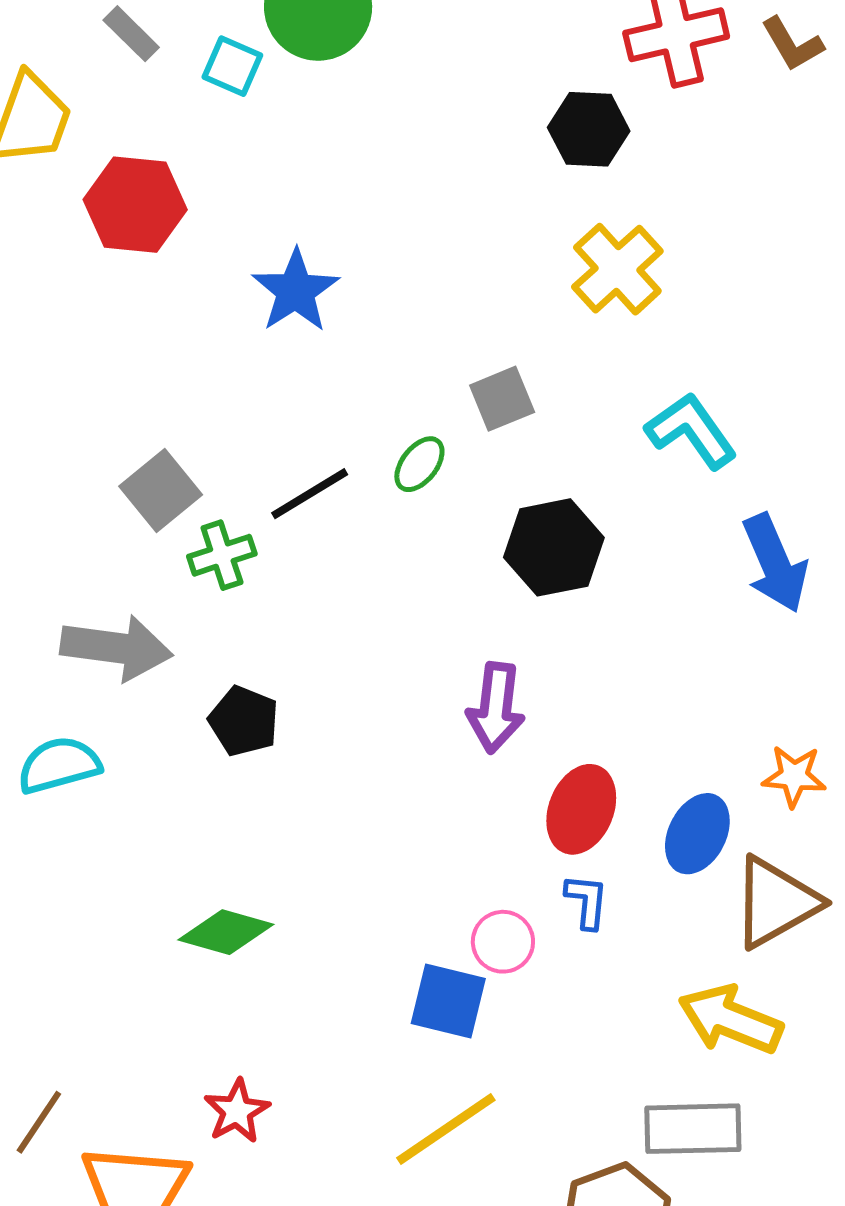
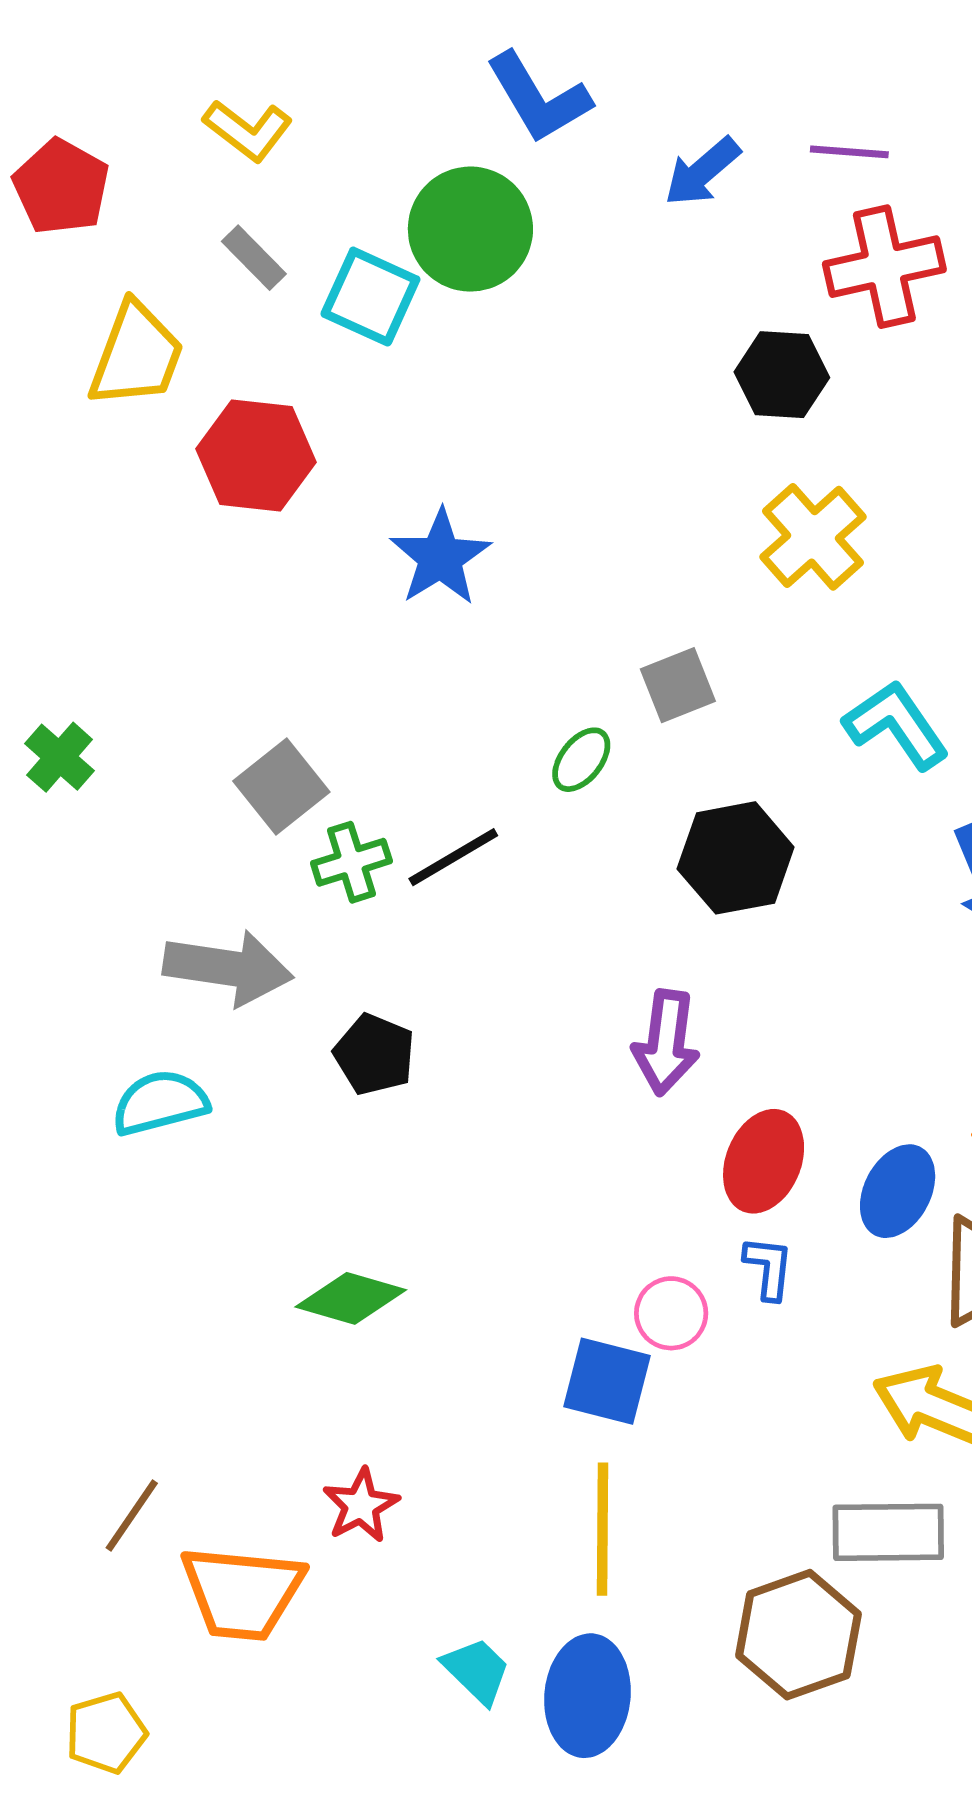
cyan square: (232, 66) -> (370, 297), size x1.4
black line: (310, 494) -> (453, 857), moved
yellow line: (446, 1129) -> (602, 1529), turned -56

